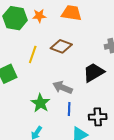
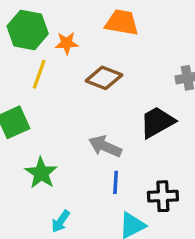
orange star: (39, 16) -> (67, 43), moved
yellow line: (33, 54) -> (39, 74), moved
green star: (40, 103) -> (41, 173), moved

